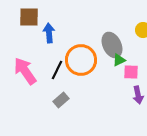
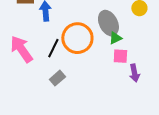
pink square: (131, 72) -> (120, 56), moved

